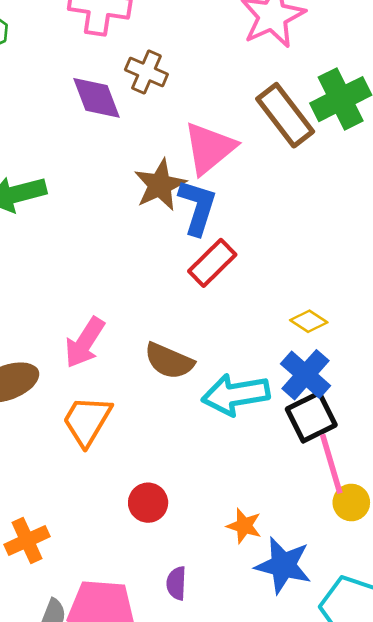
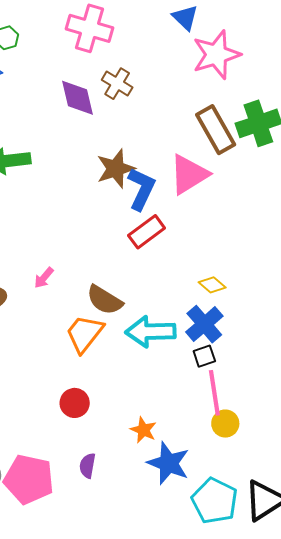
pink triangle: (209, 148) -> (189, 174), moved
pink arrow: (85, 343) -> (44, 278), size x0.6
black square: (311, 417) -> (204, 356), size x0.6
orange trapezoid: (87, 421) -> (85, 334), moved

